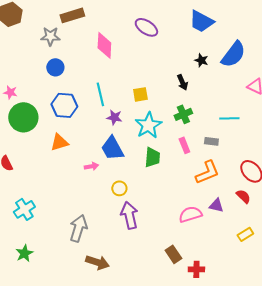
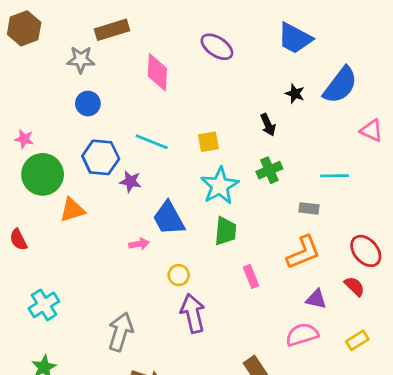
cyan line: (100, 94) -> (152, 142), turned -55
purple star: (114, 117) -> (130, 181), moved
orange triangle: (59, 142) -> (72, 210), moved
pink rectangle: (184, 145) -> (251, 276), moved
pink semicircle: (190, 214) -> (302, 335), moved

